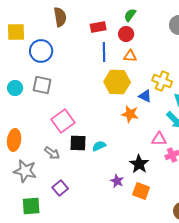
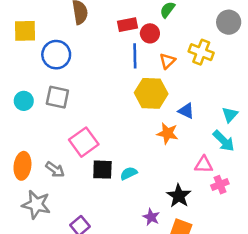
red circle: (126, 34) -> (150, 33), moved
orange triangle: (130, 56) -> (167, 61), turned -48
yellow cross: (162, 81) -> (201, 52), moved
gray arrow: (52, 153) -> (55, 170), moved

